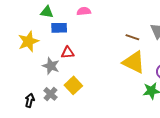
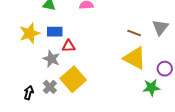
blue rectangle: (59, 28) -> (55, 32), moved
yellow square: (73, 85) -> (73, 79), size x1.4

